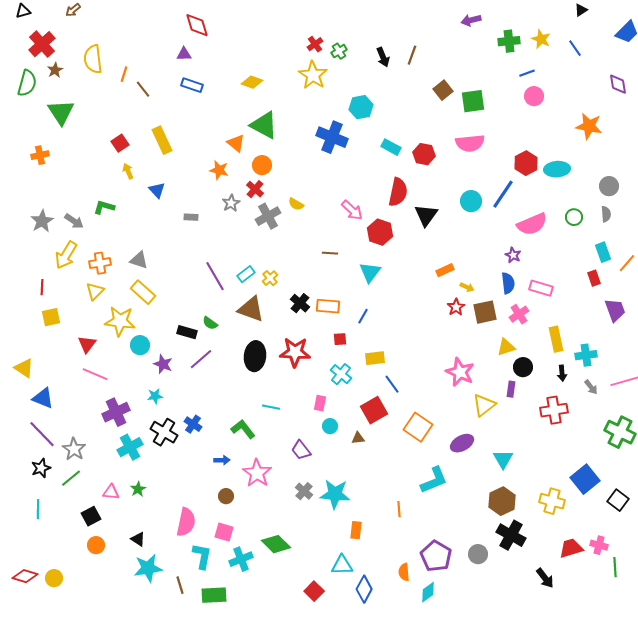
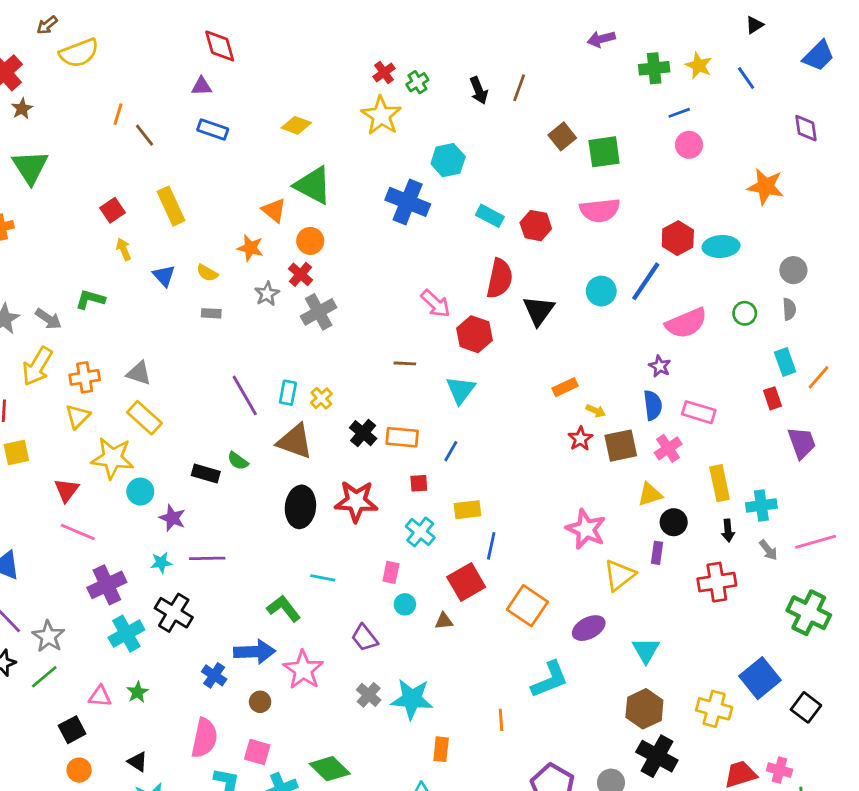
yellow semicircle: (93, 59) -> (79, 53), moved, turned -104
yellow semicircle: (296, 204) -> (207, 273), moved
cyan rectangle: (246, 274) -> (288, 393), turned -42
purple line: (201, 359) -> (207, 558), moved, turned 40
blue line: (392, 384) -> (491, 546), turned 48
blue cross: (193, 424) -> (214, 675), moved
blue arrow: (222, 460) -> (255, 652), size x1.8

